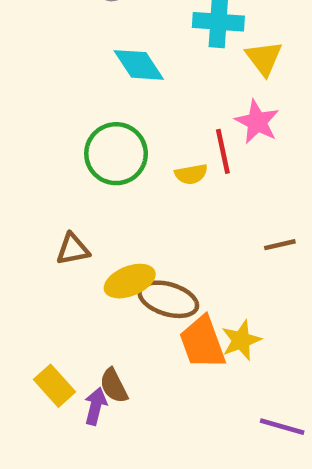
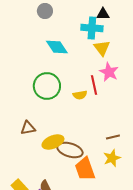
yellow triangle: (264, 58) -> (102, 48), moved
brown line: (280, 245) -> (113, 137), moved
yellow star: (241, 340) -> (112, 158), moved

